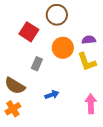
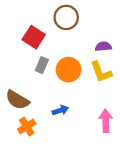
orange circle: (63, 48) -> (68, 70), moved
gray rectangle: (37, 64) -> (42, 65), moved
orange cross: (13, 109) -> (27, 127), moved

